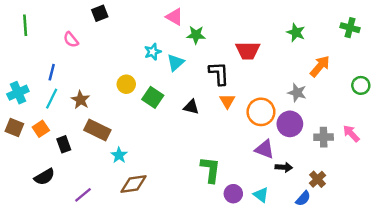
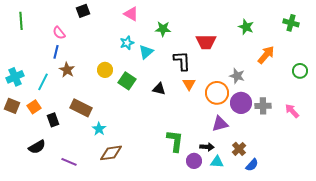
pink triangle: (174, 17) -> (131, 14), moved
blue line: (52, 72) -> (56, 52), moved
gray star: (297, 93) -> (237, 76), moved
brown star: (81, 100) -> (67, 70), moved
gray cross: (324, 137) -> (263, 106), moved
purple triangle: (265, 149) -> (220, 124), turned -36
black arrow: (284, 167) -> (207, 147), moved
brown cross: (318, 179) -> (239, 149), moved
purple line: (83, 195) -> (69, 162), turned 63
cyan triangle: (261, 195) -> (217, 162), turned -32

